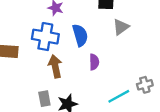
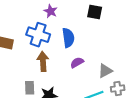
gray triangle: (121, 27) -> (105, 71), moved
purple semicircle: (94, 62) -> (77, 63), turned -128

